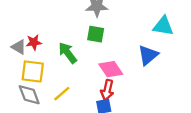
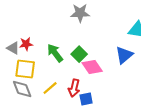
green square: (96, 34) -> (79, 54), moved, turned 35
red arrow: (107, 90) -> (74, 88), moved

